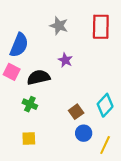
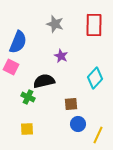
black semicircle: (38, 77) -> (44, 81), moved
cyan diamond: (105, 105) -> (95, 78), moved
brown square: (76, 112) -> (71, 104), turned 32

